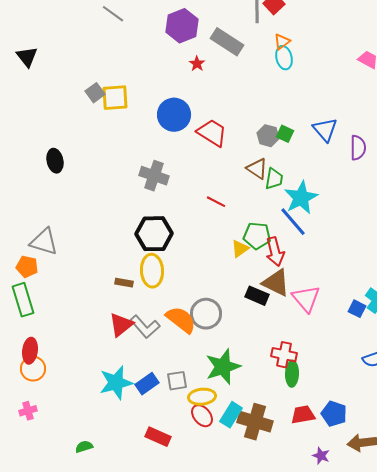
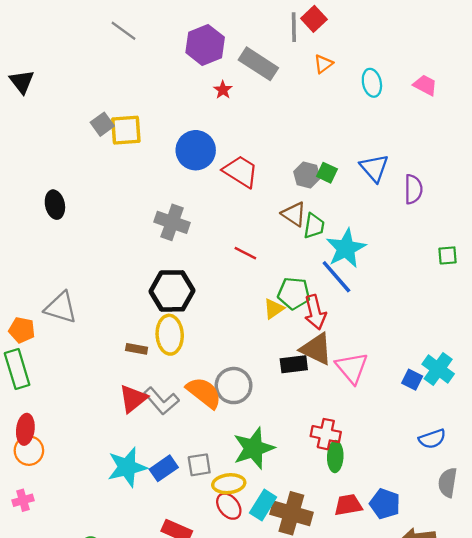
cyan ellipse: (284, 58) -> (372, 83), moved
gray triangle: (44, 242) -> (61, 307), moved
black rectangle: (257, 296) -> (294, 364), turned -30

